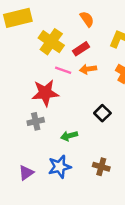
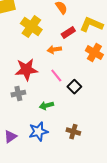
red rectangle: (81, 49) -> (68, 33), moved
orange arrow: (88, 69) -> (54, 50), moved
pink line: (63, 70) -> (56, 76), moved, turned 32

